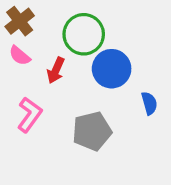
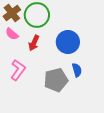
green circle: (84, 34) -> (37, 15), moved
blue semicircle: (149, 103) -> (77, 70), moved

